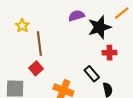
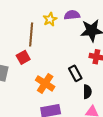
yellow star: (22, 26) -> (50, 19), moved

